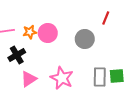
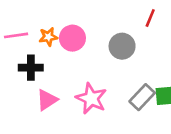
black cross: (17, 55) -> (31, 68), turned 30
gray rectangle: (100, 77) -> (142, 97), turned 42

